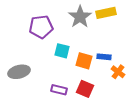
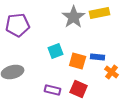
purple pentagon: (41, 27) -> (18, 25), moved
cyan square: (62, 51) -> (56, 51), turned -35

